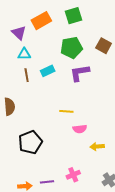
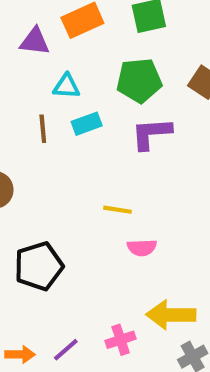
purple triangle: (19, 33) -> (35, 41), turned -42
cyan triangle: (24, 54) -> (66, 86), moved
yellow arrow: (97, 146) -> (171, 315), moved, size x1.6
purple line: (47, 182) -> (66, 350), turned -40

